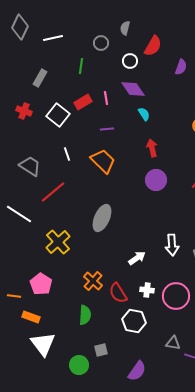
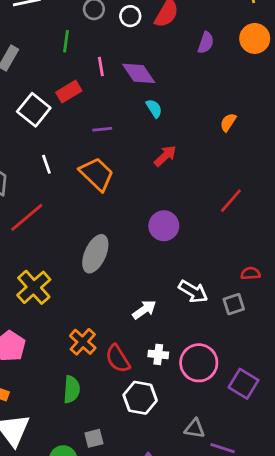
white circle: (130, 61) -> (130, 16), moved
pink line: (106, 98) -> (101, 66), moved
red arrow: (152, 148) -> (165, 156), turned 60
purple circle: (156, 180) -> (164, 226), moved
white arrow: (172, 245) -> (193, 292), turned -55

